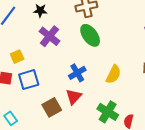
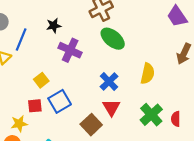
green cross: (108, 112) -> (151, 115), turned 30

